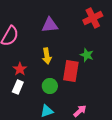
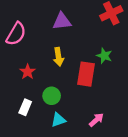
green circle: (50, 86) -> (52, 96), moved
white rectangle: (18, 87) -> (25, 107), moved

